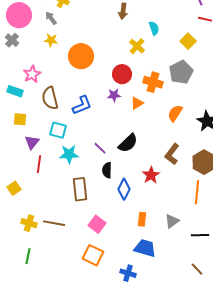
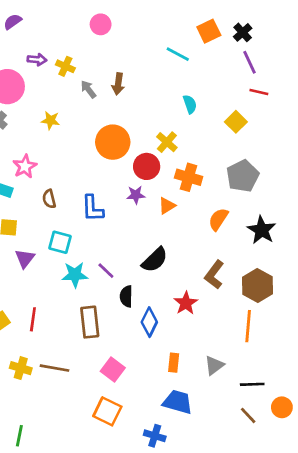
brown arrow: (123, 11) -> (118, 84), moved
gray arrow: (51, 18) -> (88, 89), moved
yellow cross: (137, 46) -> (167, 142), moved
orange circle: (81, 56) -> (113, 142), moved
gray pentagon: (181, 72) -> (243, 176), moved
brown semicircle: (50, 98) -> (49, 199), size x0.6
blue L-shape: (82, 105) -> (92, 208), turned 110
purple line: (100, 148) -> (106, 271), moved
red line: (39, 164) -> (33, 319), moved
green line: (28, 256) -> (19, 436), moved
brown line: (197, 269) -> (248, 415), moved

